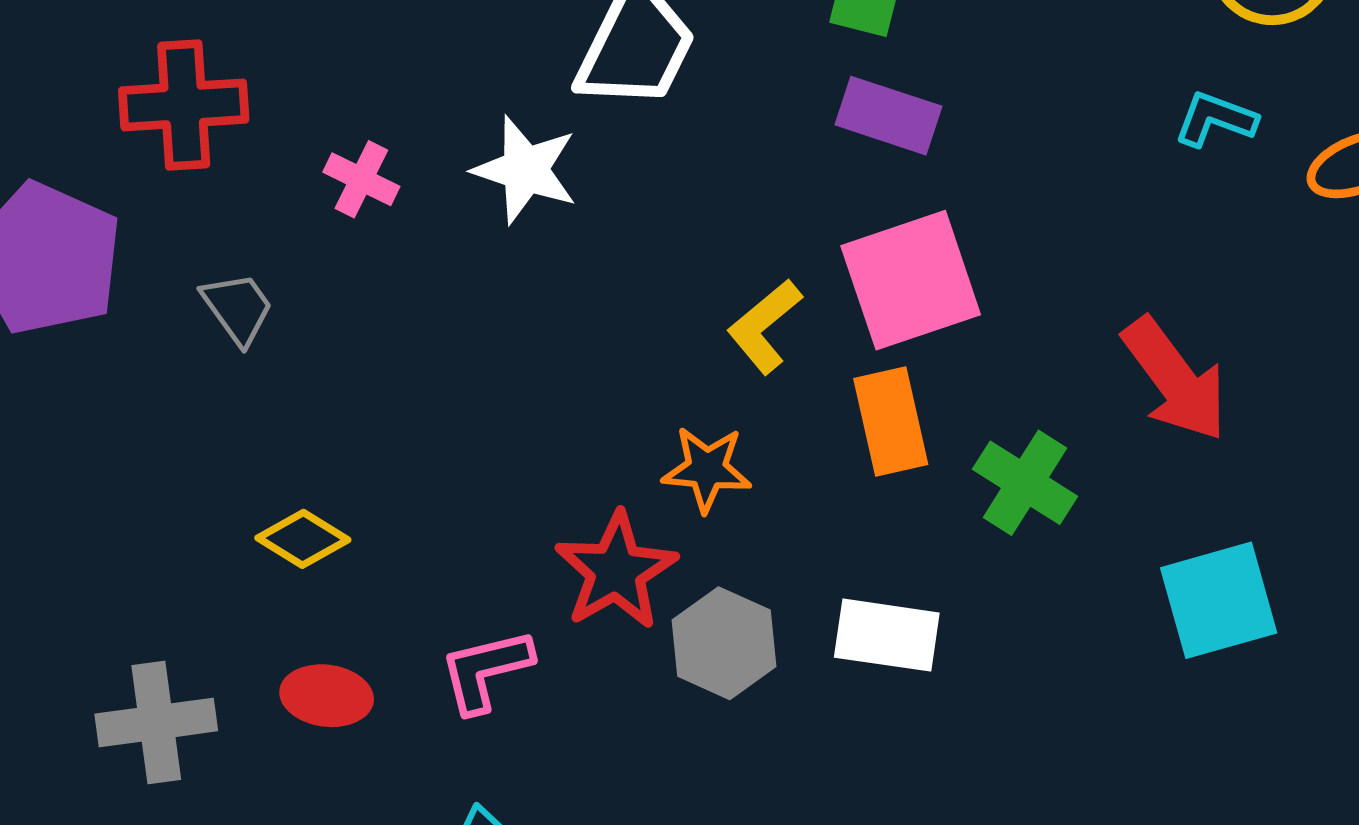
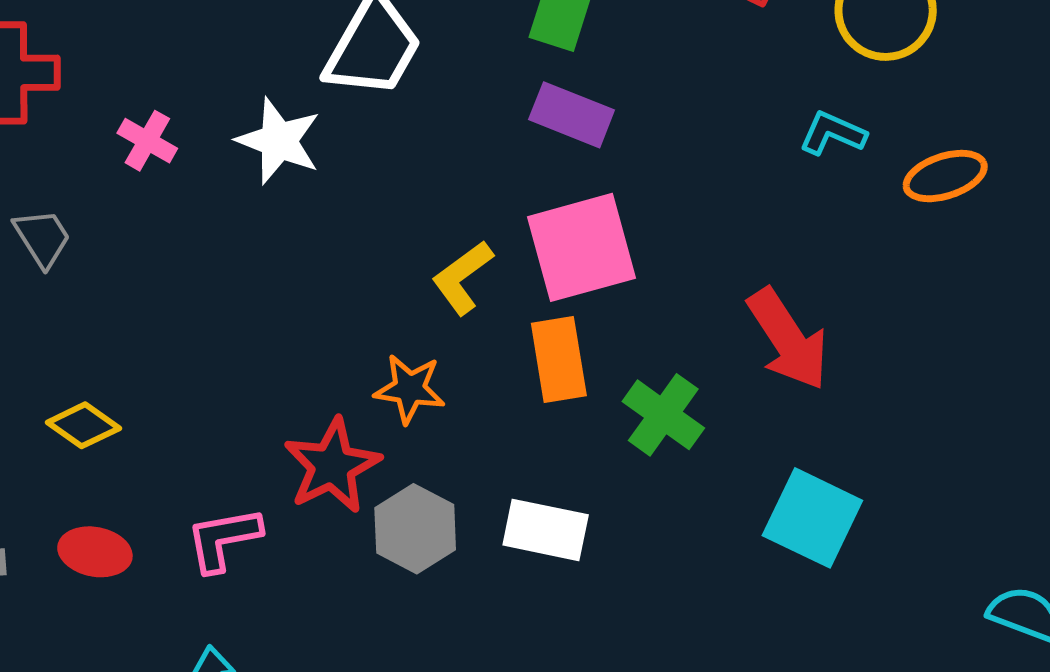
cyan square: (1219, 600) -> (812, 518), turned 38

